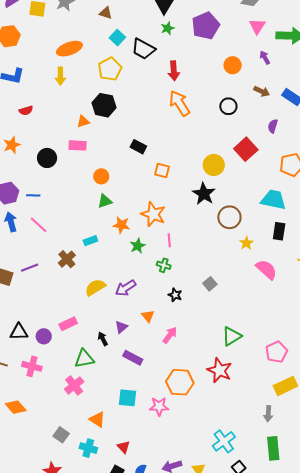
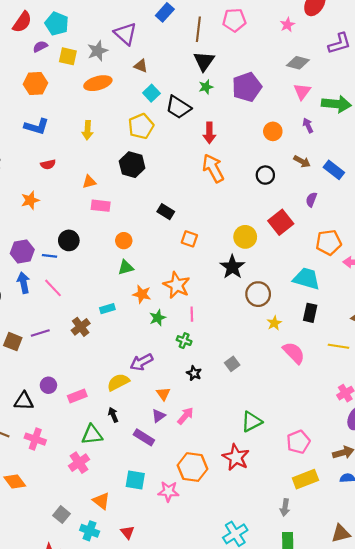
orange ellipse: (69, 49) -> (98, 83), moved
orange triangle: (83, 121) -> (89, 182), moved
black circle: (47, 158) -> (69, 240), moved
yellow semicircle: (95, 287) -> (118, 382), moved
purple triangle: (121, 327) -> (158, 416), moved
purple circle: (44, 336) -> (48, 385), moved

